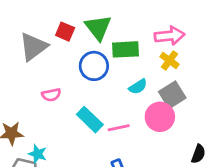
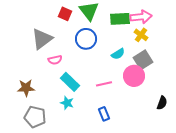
gray triangle: (33, 47) -> (42, 39), moved
green rectangle: (126, 49) -> (120, 19), moved
cyan rectangle: (90, 120) -> (70, 82), moved
cyan star: (38, 154) -> (67, 103), moved

